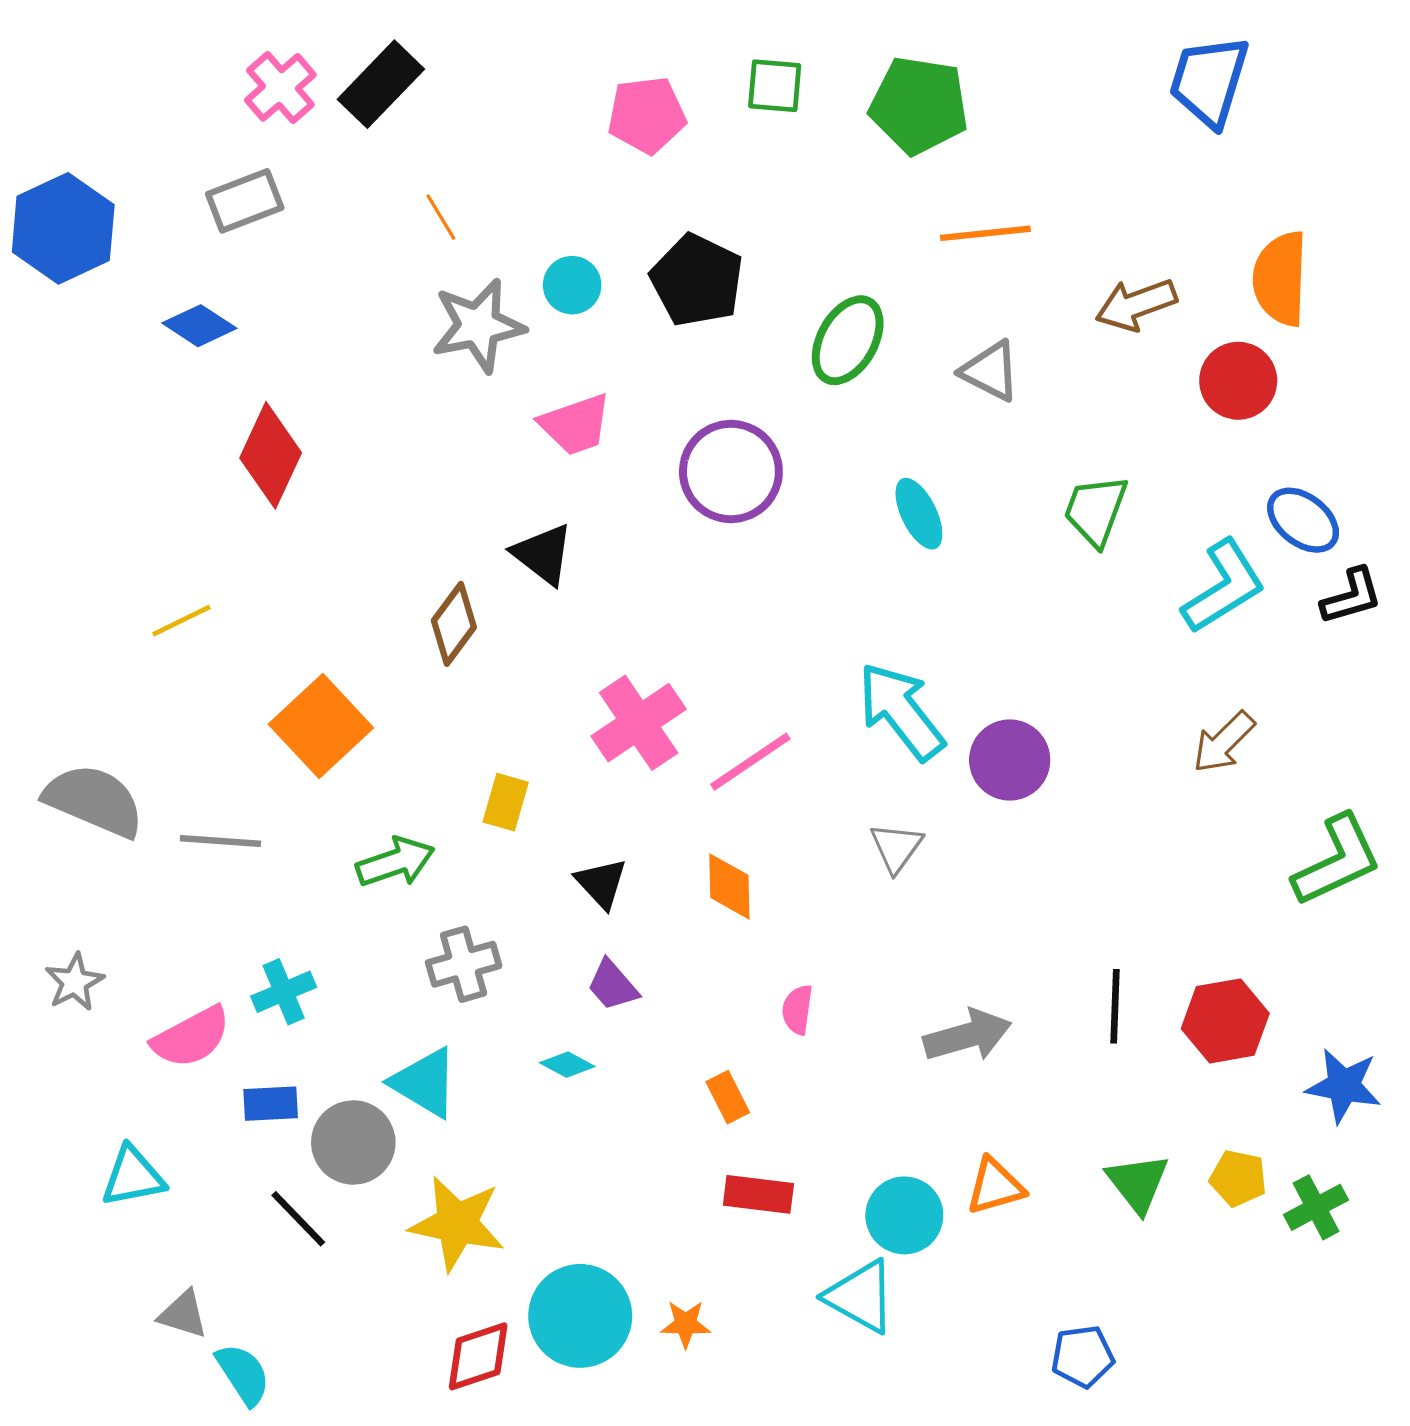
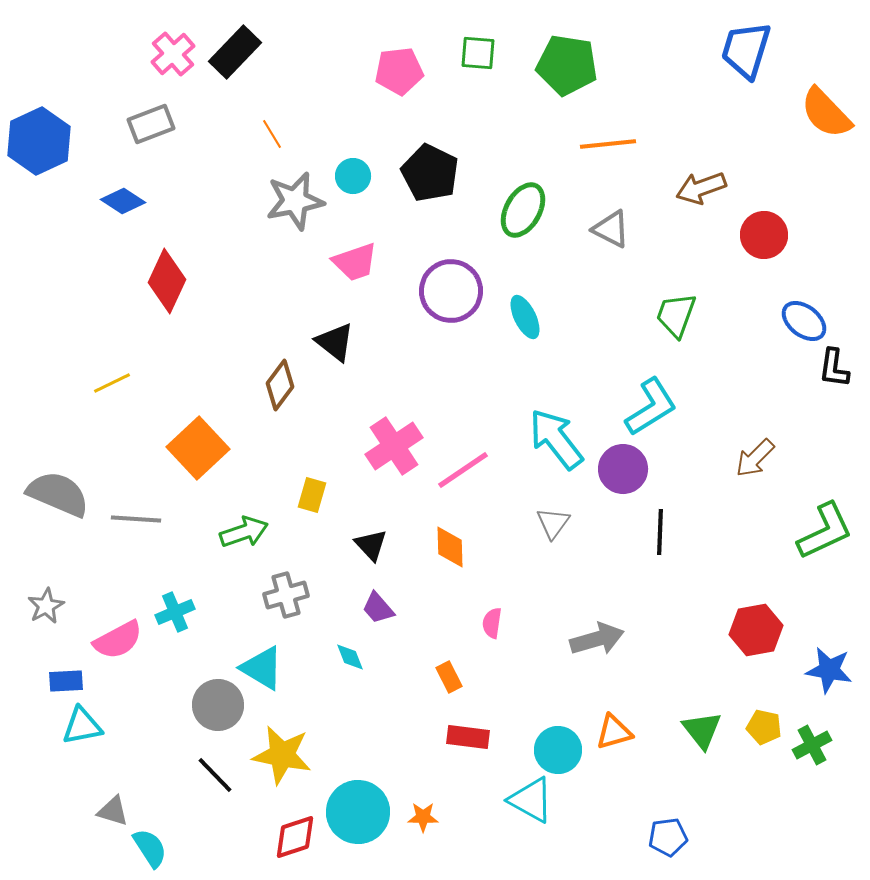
orange semicircle: (1280, 279) -> (826, 113), moved, turned -46
cyan ellipse: (919, 514) -> (525, 317), moved
cyan L-shape: (1224, 587) -> (651, 407), moved
black L-shape: (1352, 596) -> (834, 368), turned 114
black line: (1115, 1006) -> (660, 532), moved
cyan diamond: (567, 1065) -> (350, 657), turned 40
blue rectangle: (271, 1104) -> (66, 681), moved
black line: (298, 1219) -> (215, 775), moved

